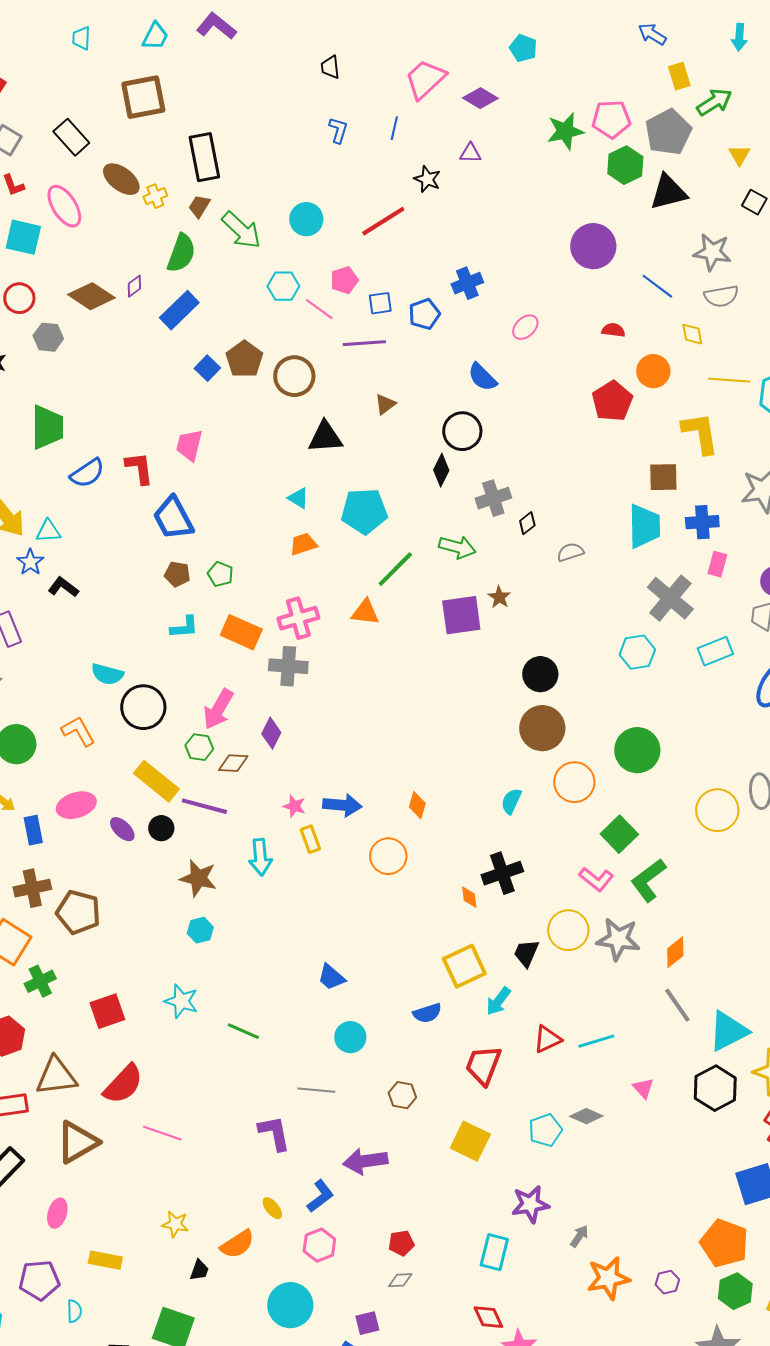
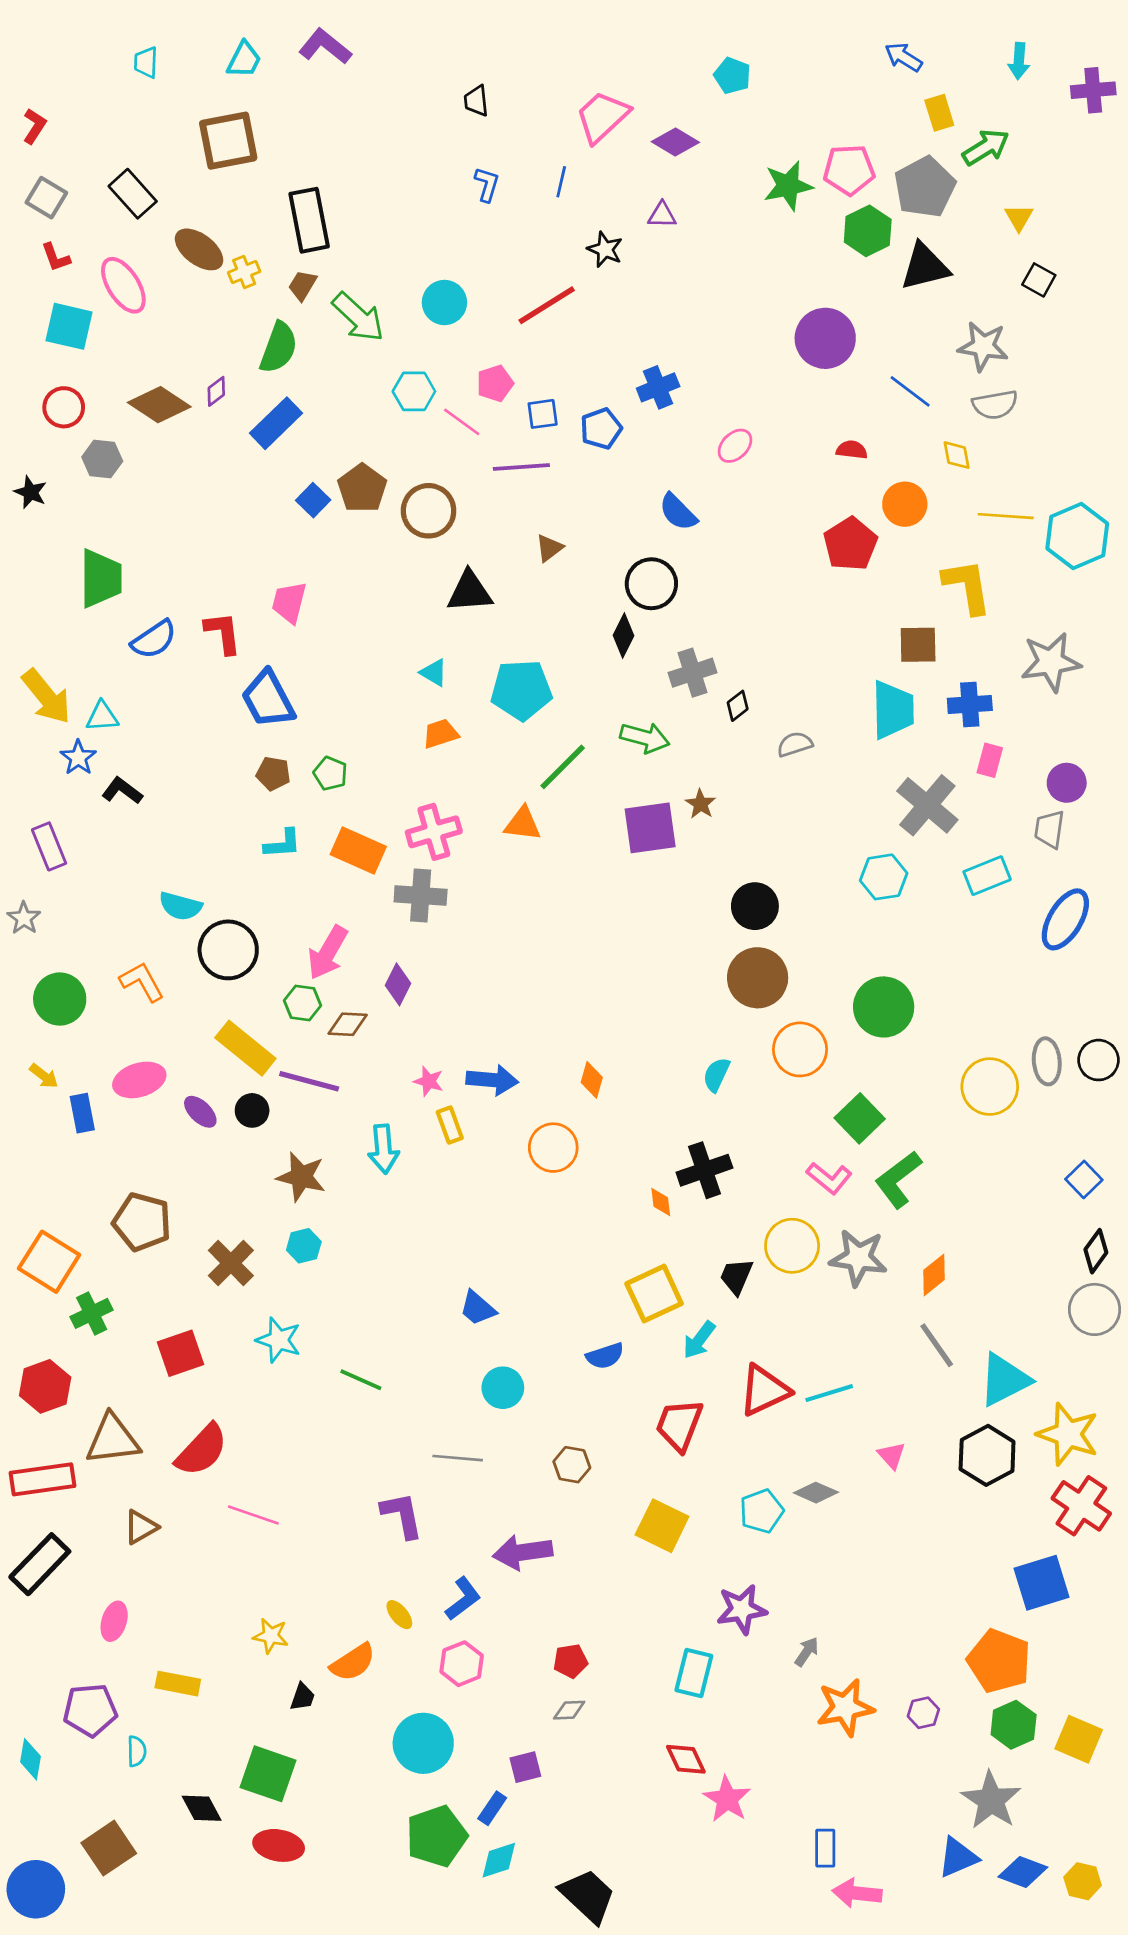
brown cross: (32, 888) -> (231, 1263), moved, turned -33
red triangle: (547, 1039) -> (764, 1390), size x1.4
brown triangle: (77, 1142) -> (141, 1527), size x0.6

